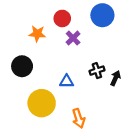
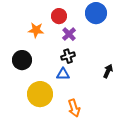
black cross: (97, 71) -> (68, 56), moved

